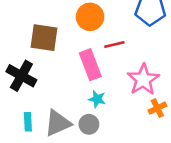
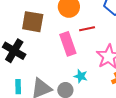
cyan star: (97, 99) -> (81, 76), moved

